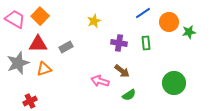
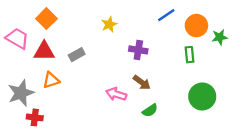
pink trapezoid: (15, 19) -> (17, 38), moved
green rectangle: (146, 43) -> (189, 55), moved
gray star: (18, 63) -> (21, 93), moved
red cross: (30, 101) -> (35, 117), turned 32

